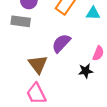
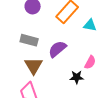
gray rectangle: (21, 21) -> (29, 40), moved

